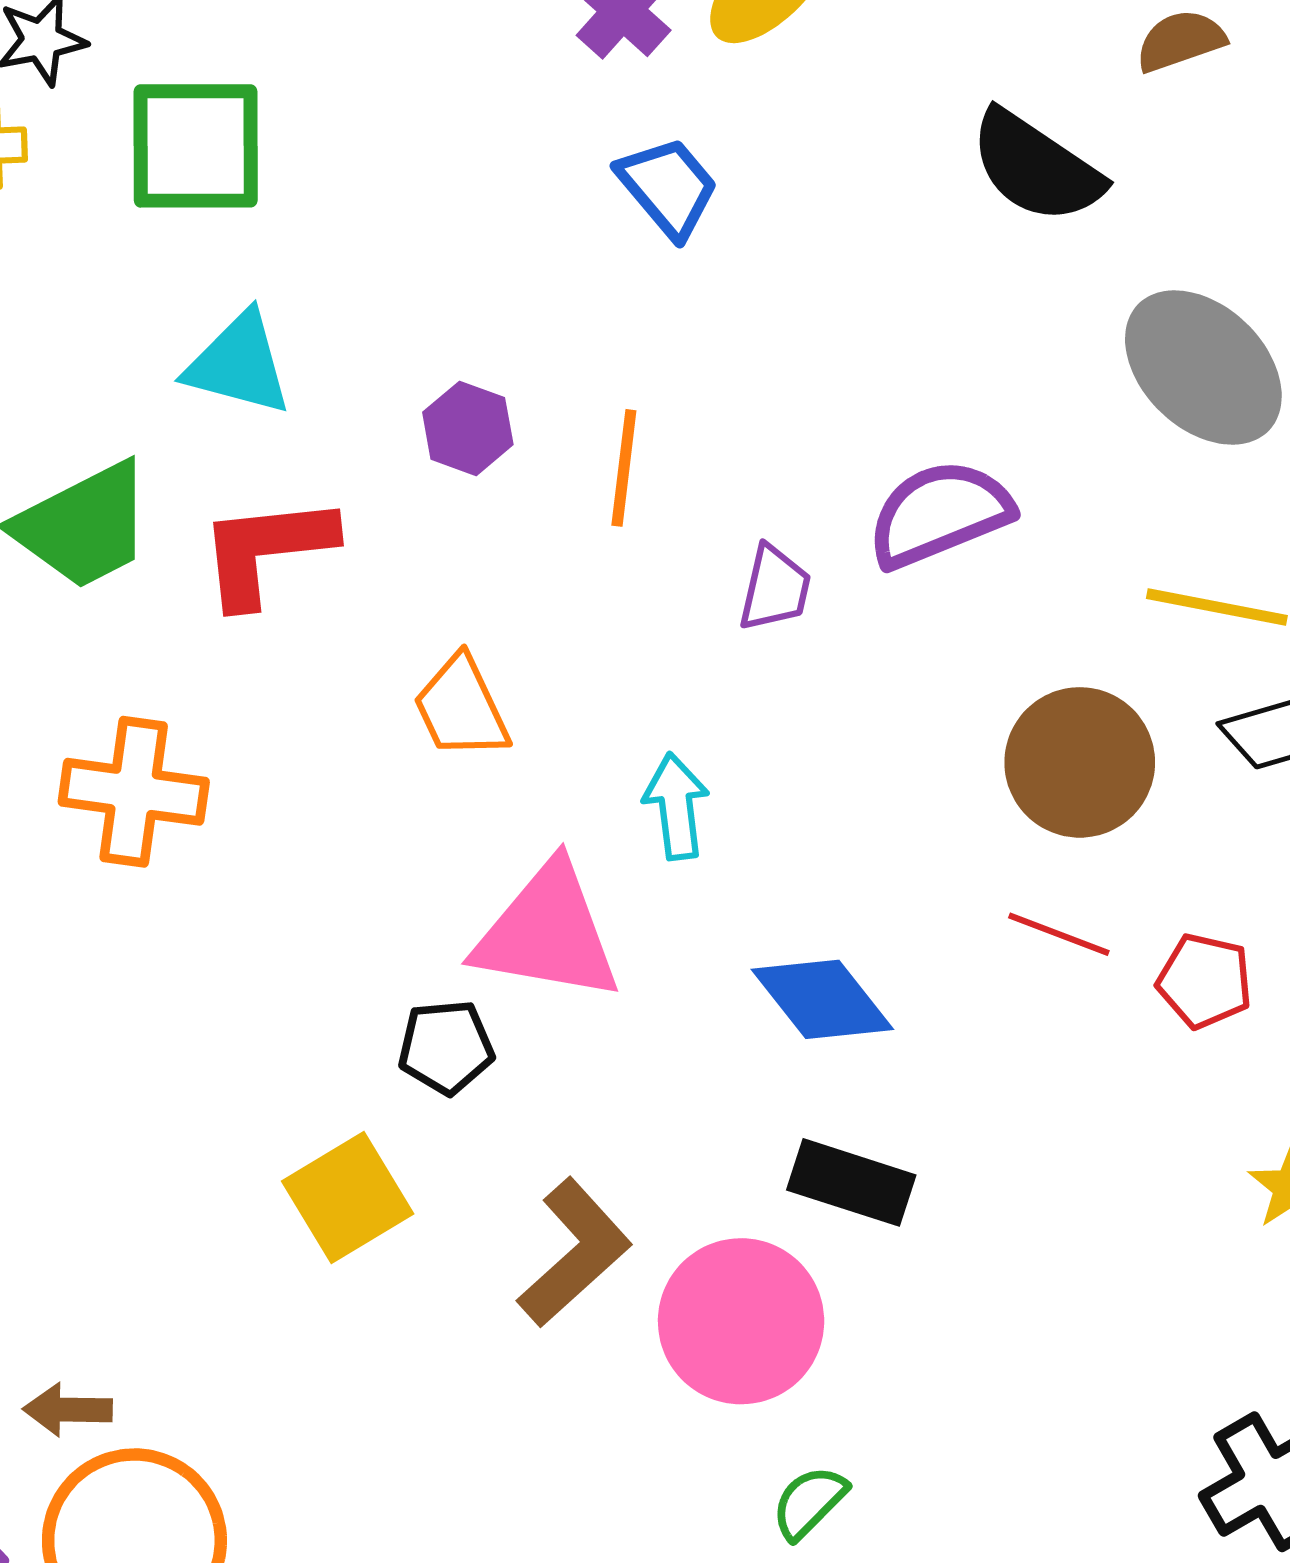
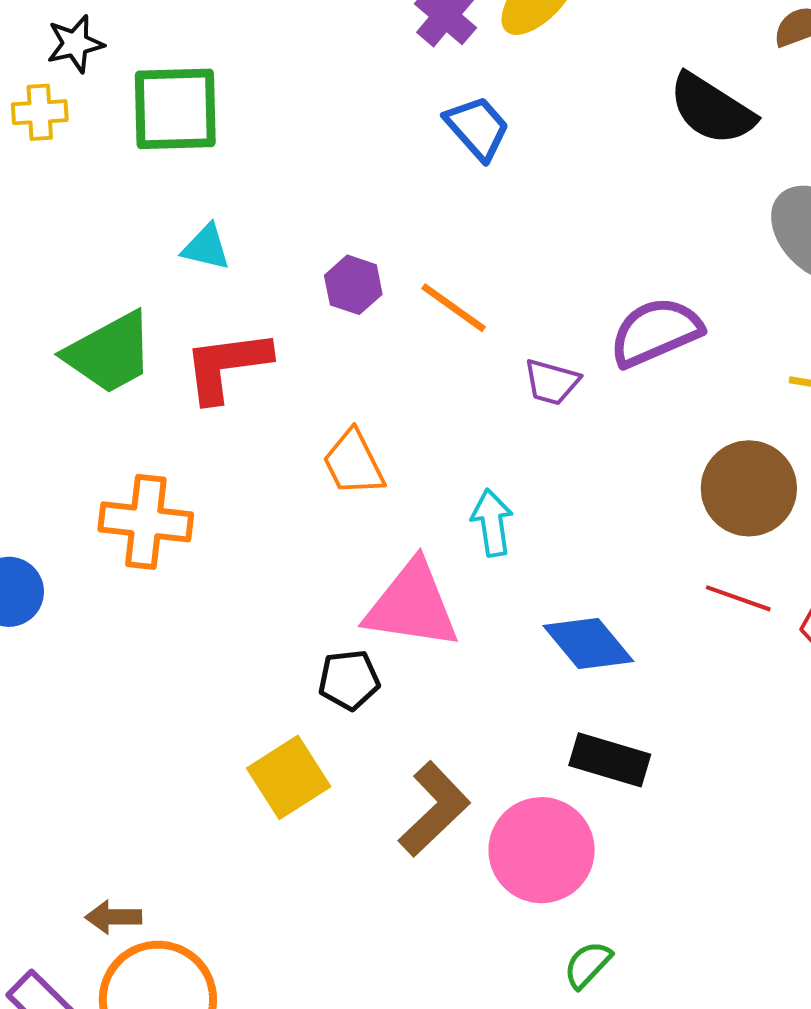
cyan triangle: (239, 364) -> (206, 247), size x0.7
orange line: (624, 468) -> (454, 308), turned -60
purple trapezoid: (775, 588) -> (552, 382), turned 94

